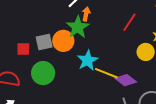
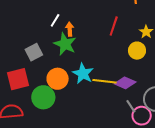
orange circle: (63, 41) -> (58, 79), moved
gray square: (44, 42) -> (34, 52), moved
red square: (23, 49) -> (18, 79), size x1.6

